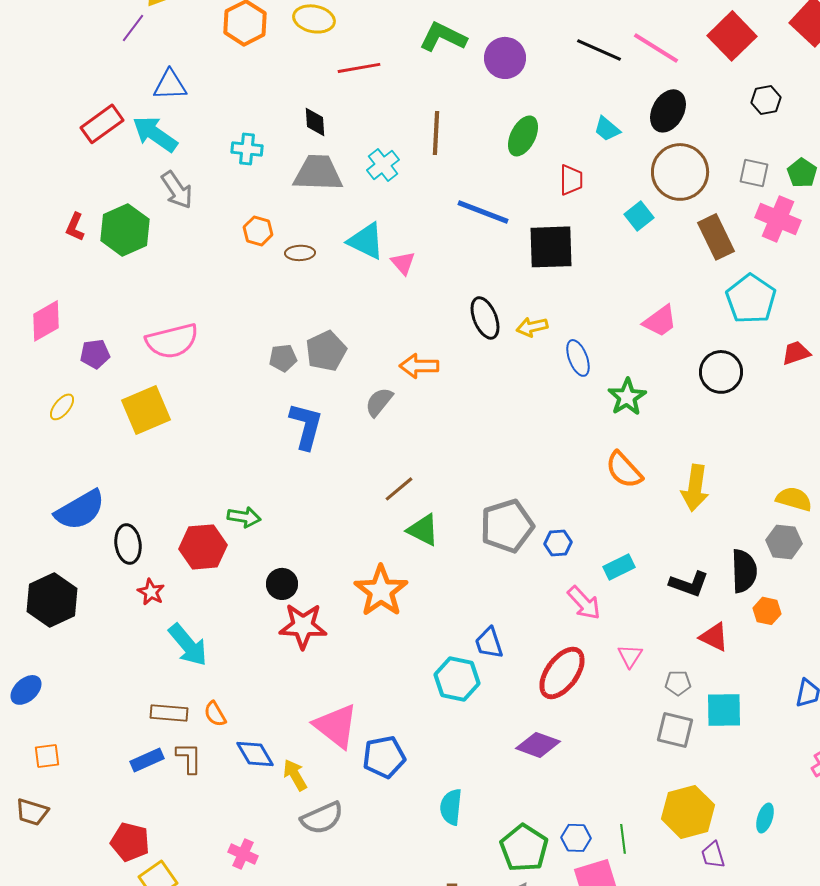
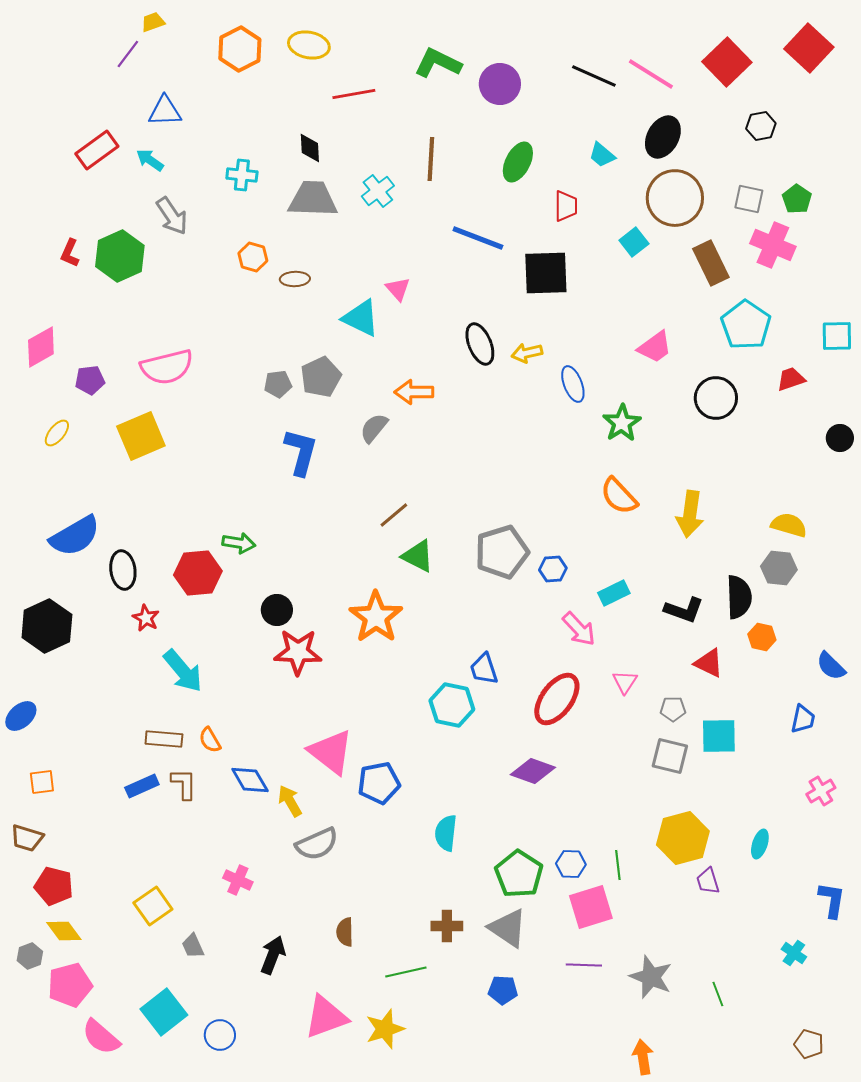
cyan arrow: (155, 134) -> (150, 160), size x0.6
cyan triangle: (366, 241) -> (361, 318), moved
red pentagon: (130, 842) -> (54, 886), moved

